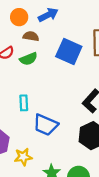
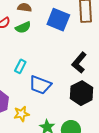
cyan rectangle: (24, 103) -> (20, 66), turned 32

